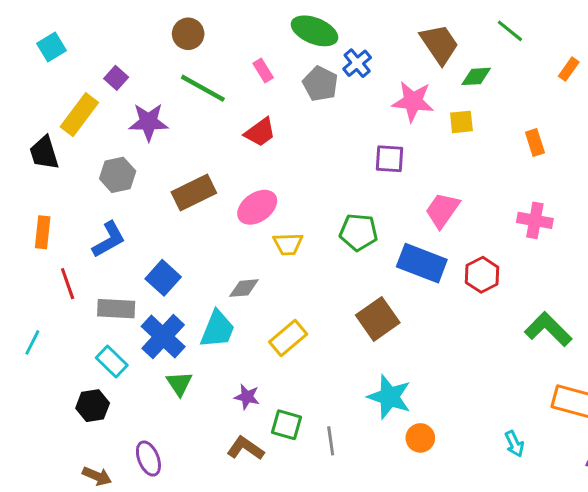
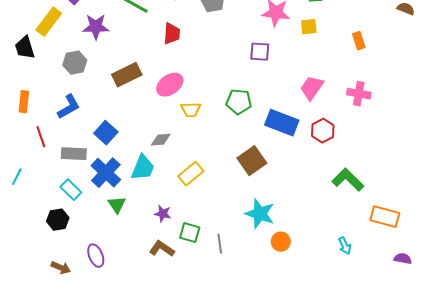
red trapezoid: (260, 132) -> (172, 34), turned -50
pink trapezoid: (442, 210) -> (312, 88), moved
green L-shape: (548, 329) -> (348, 180), moved

